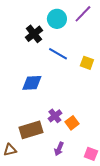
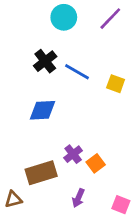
cyan circle: (57, 19) -> (64, 17), moved
black cross: (34, 34) -> (45, 61), moved

